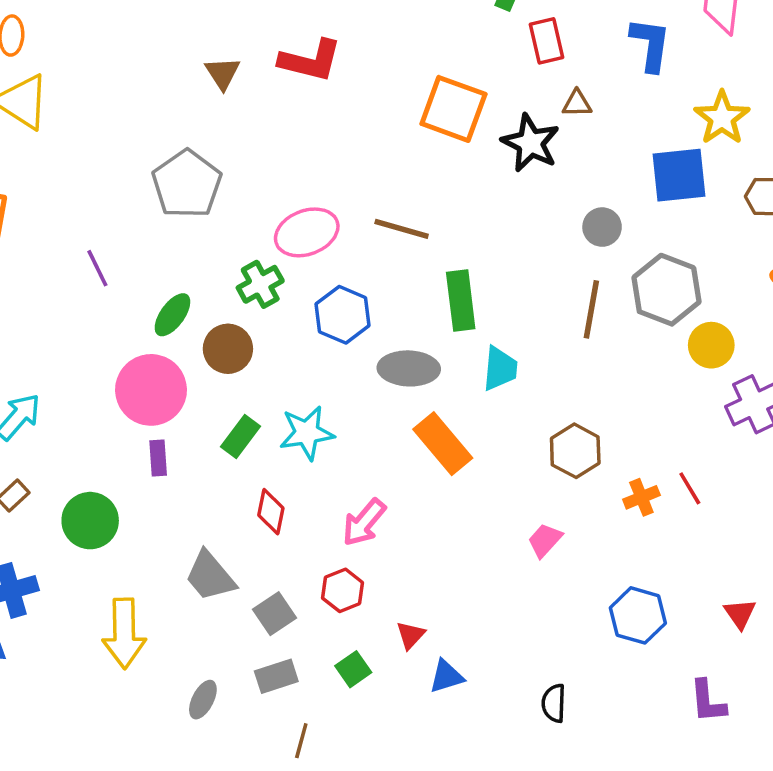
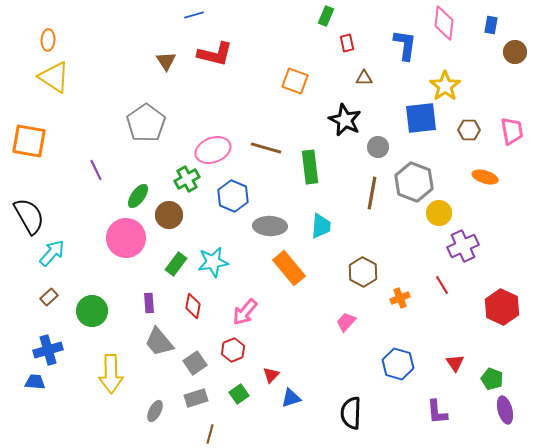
red rectangle: (547, 41) -> (347, 43), size x0.7
orange square: (453, 109) -> (295, 81), size x0.7
black star: (530, 143) -> (345, 120), moved
green rectangle: (461, 300) -> (310, 167), moved
purple rectangle: (158, 458) -> (149, 303), moved
red line: (690, 488) -> (442, 285), moved
black semicircle: (554, 703) -> (351, 413), size x1.5

